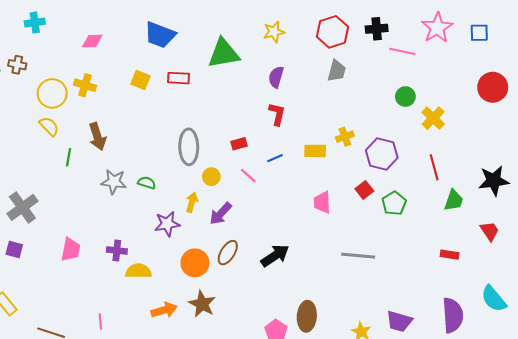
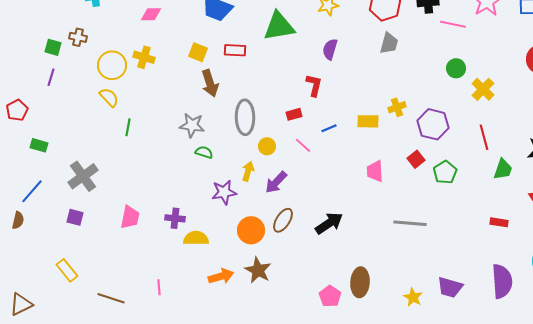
red L-shape: (277, 114) -> (314, 85), moved
brown arrow: (97, 137) -> (210, 83), moved
gray star: (114, 182) -> (192, 125), moved

